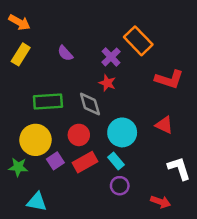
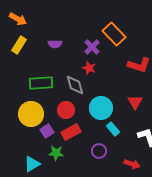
purple semicircle: (65, 53) -> (55, 44), turned -48
red triangle: (164, 125) -> (135, 102), turned 35
cyan rectangle: (116, 161) -> (113, 129), moved
green star: (18, 167) -> (56, 153), moved
cyan triangle: (37, 202) -> (32, 164), turned -42

